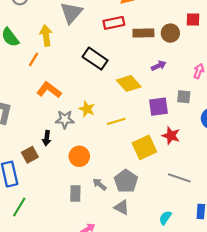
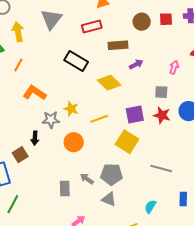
brown rectangle: (143, 33) -> (118, 45), moved
brown circle: (170, 33) -> (142, 22), moved
yellow arrow: (46, 36) -> (18, 32), moved
purple square: (158, 107) -> (135, 114), moved
red star: (171, 136) -> (162, 115), moved
yellow square: (144, 147) -> (127, 142), turned -30
orange circle: (79, 156) -> (74, 142), moved
gray pentagon: (126, 181) -> (111, 174), turned -30

